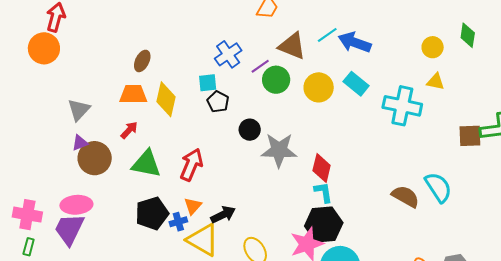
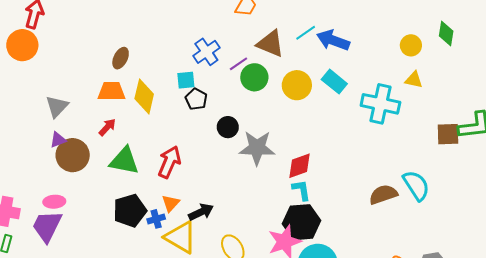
red diamond: (322, 168) -> (300, 166), turned 56
brown semicircle: (405, 196) -> (383, 194), turned -48
pink ellipse: (76, 205) -> (54, 202), size x0.7

